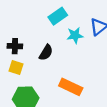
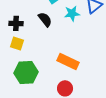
black semicircle: (46, 53) -> (45, 19), moved, turned -70

